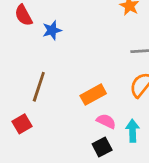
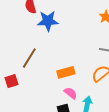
blue star: (52, 30) -> (48, 21), size x1.5

